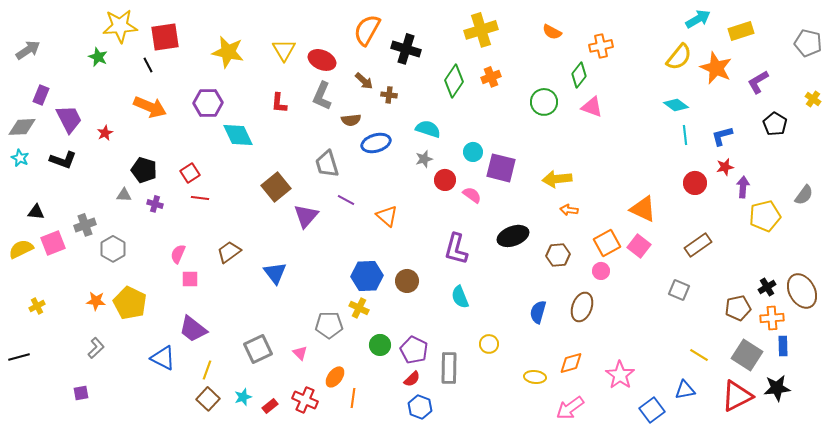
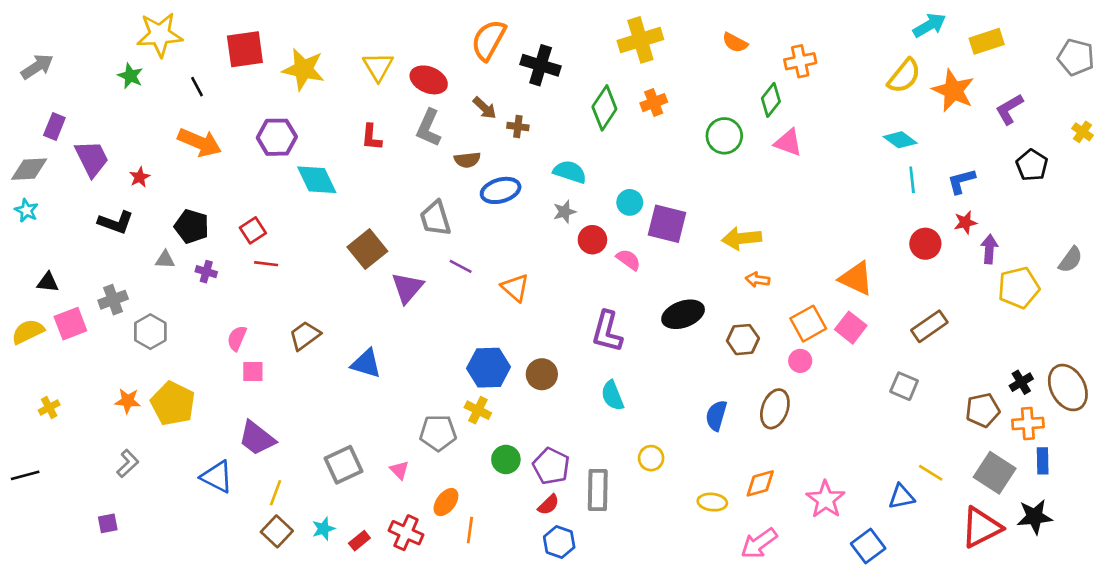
red square: (165, 37) -> (245, 49), moved
black L-shape: (63, 160) -> (116, 222), moved
blue triangle: (275, 273) -> (366, 364), turned -35
blue triangle: (685, 390) -> (901, 497), moved

